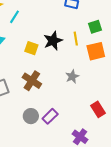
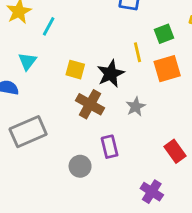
black star: (53, 41) -> (111, 74), moved
brown cross: (32, 81) -> (90, 104), moved
purple rectangle: (50, 116) -> (110, 147), moved, turned -56

